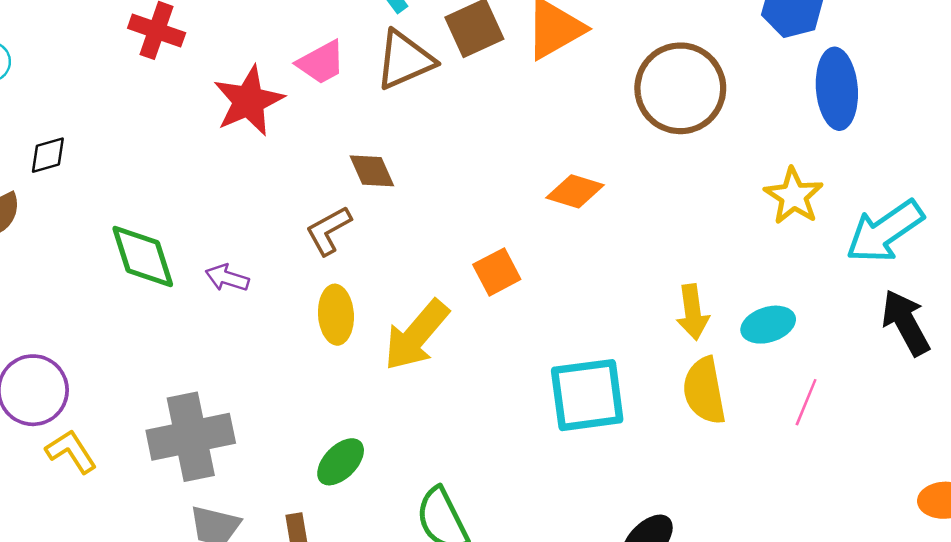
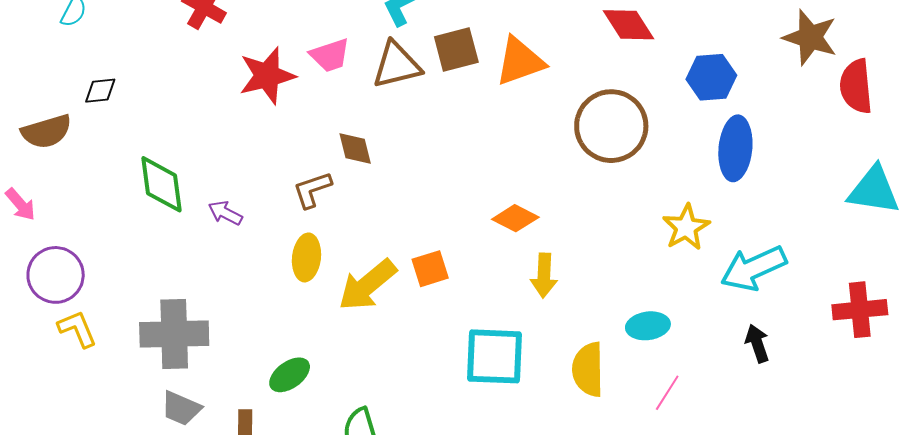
orange diamond: (575, 191) -> (515, 218), moved
orange square: (497, 272) -> (430, 269), moved
yellow arrow: (693, 312) -> (544, 275), moved
black arrow: (906, 323) -> (757, 343), size x0.7

